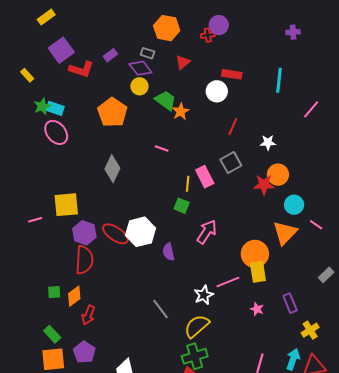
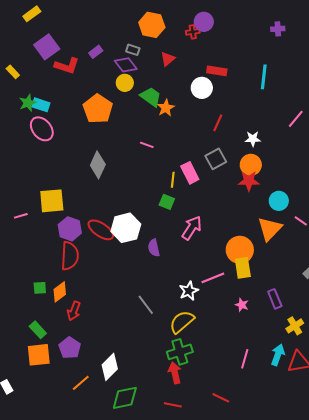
pink line: (311, 109) -> (296, 119), moved
orange circle: (278, 175) -> (251, 165), moved

